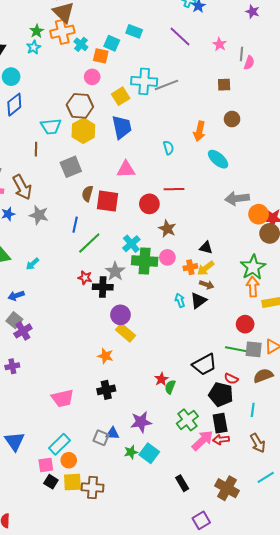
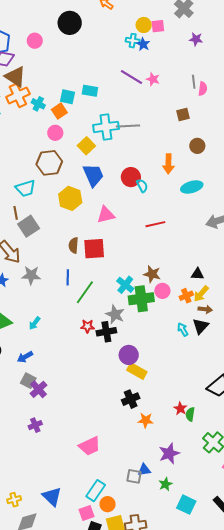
cyan rectangle: (134, 31) -> (90, 91), moved
pink star: (220, 44) -> (153, 79), moved
orange square: (101, 56) -> (59, 111), turned -35
gray line: (167, 85) -> (128, 126), turned 30
yellow hexagon: (83, 131) -> (70, 198), moved
cyan ellipse: (218, 159) -> (192, 187), turned -45
gray square: (71, 167) -> (29, 226), moved
red circle: (149, 204) -> (131, 177), moved
brown star: (167, 229) -> (152, 274), moved
orange star: (105, 356) -> (146, 420), moved
black cross: (106, 390) -> (131, 399), moved
cyan square: (149, 453) -> (186, 505), moved

